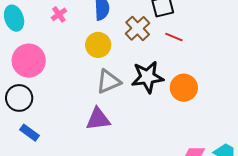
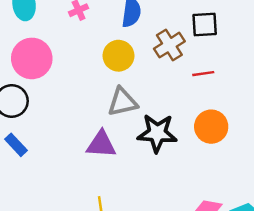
red line: (174, 37) -> (203, 74), moved, turned -42
black star: (147, 77) -> (157, 133), moved

